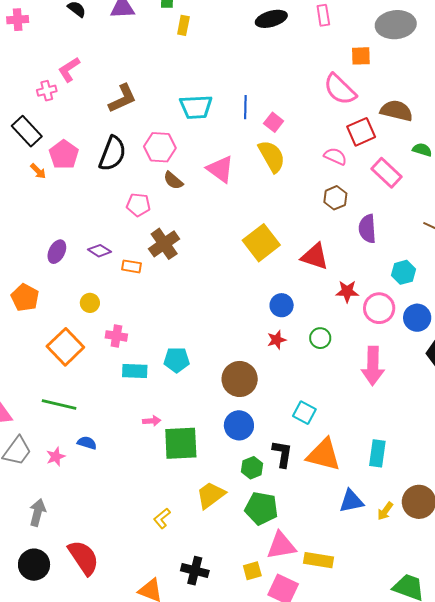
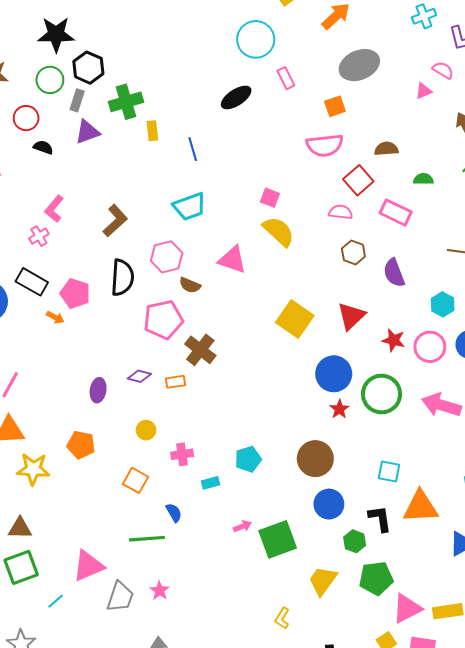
pink semicircle: (340, 89) -> (325, 145), turned -33
blue line: (245, 107) -> (193, 149), moved
brown semicircle: (396, 111) -> (386, 149), size x0.7
pink pentagon: (138, 205) -> (163, 320), size x1.6
red triangle: (315, 256) -> (351, 316), turned -44
red star: (347, 291) -> (394, 340), turned 30
blue circle: (282, 305) -> (334, 374), size x1.5
green circle: (320, 338) -> (382, 394), size x1.8
orange square: (65, 347) -> (136, 480), size x0.7
pink arrow: (373, 366) -> (441, 405), turned 123
cyan rectangle: (135, 371) -> (210, 483), size x0.7
blue semicircle: (87, 443) -> (174, 513), moved, turned 60

